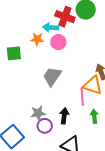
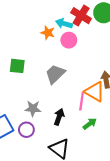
green square: (14, 53) -> (17, 66), moved
green arrow: (94, 116) -> (90, 124), turned 48
purple circle: (45, 126) -> (26, 130), moved

